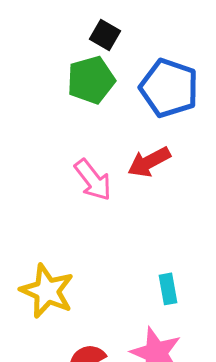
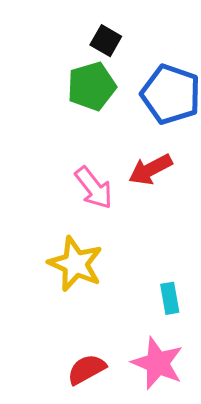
yellow star: (47, 291) -> (75, 264), moved

